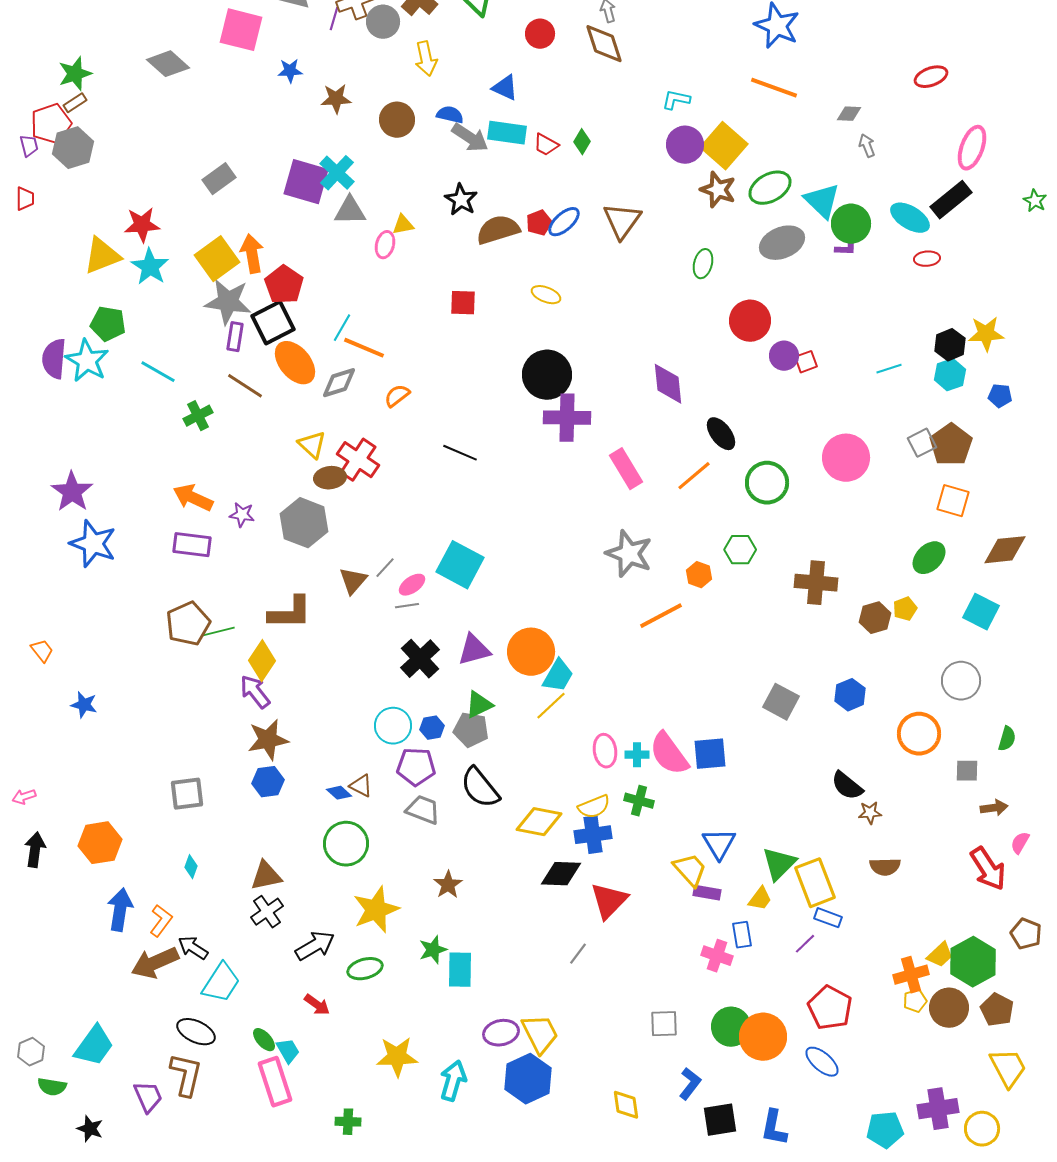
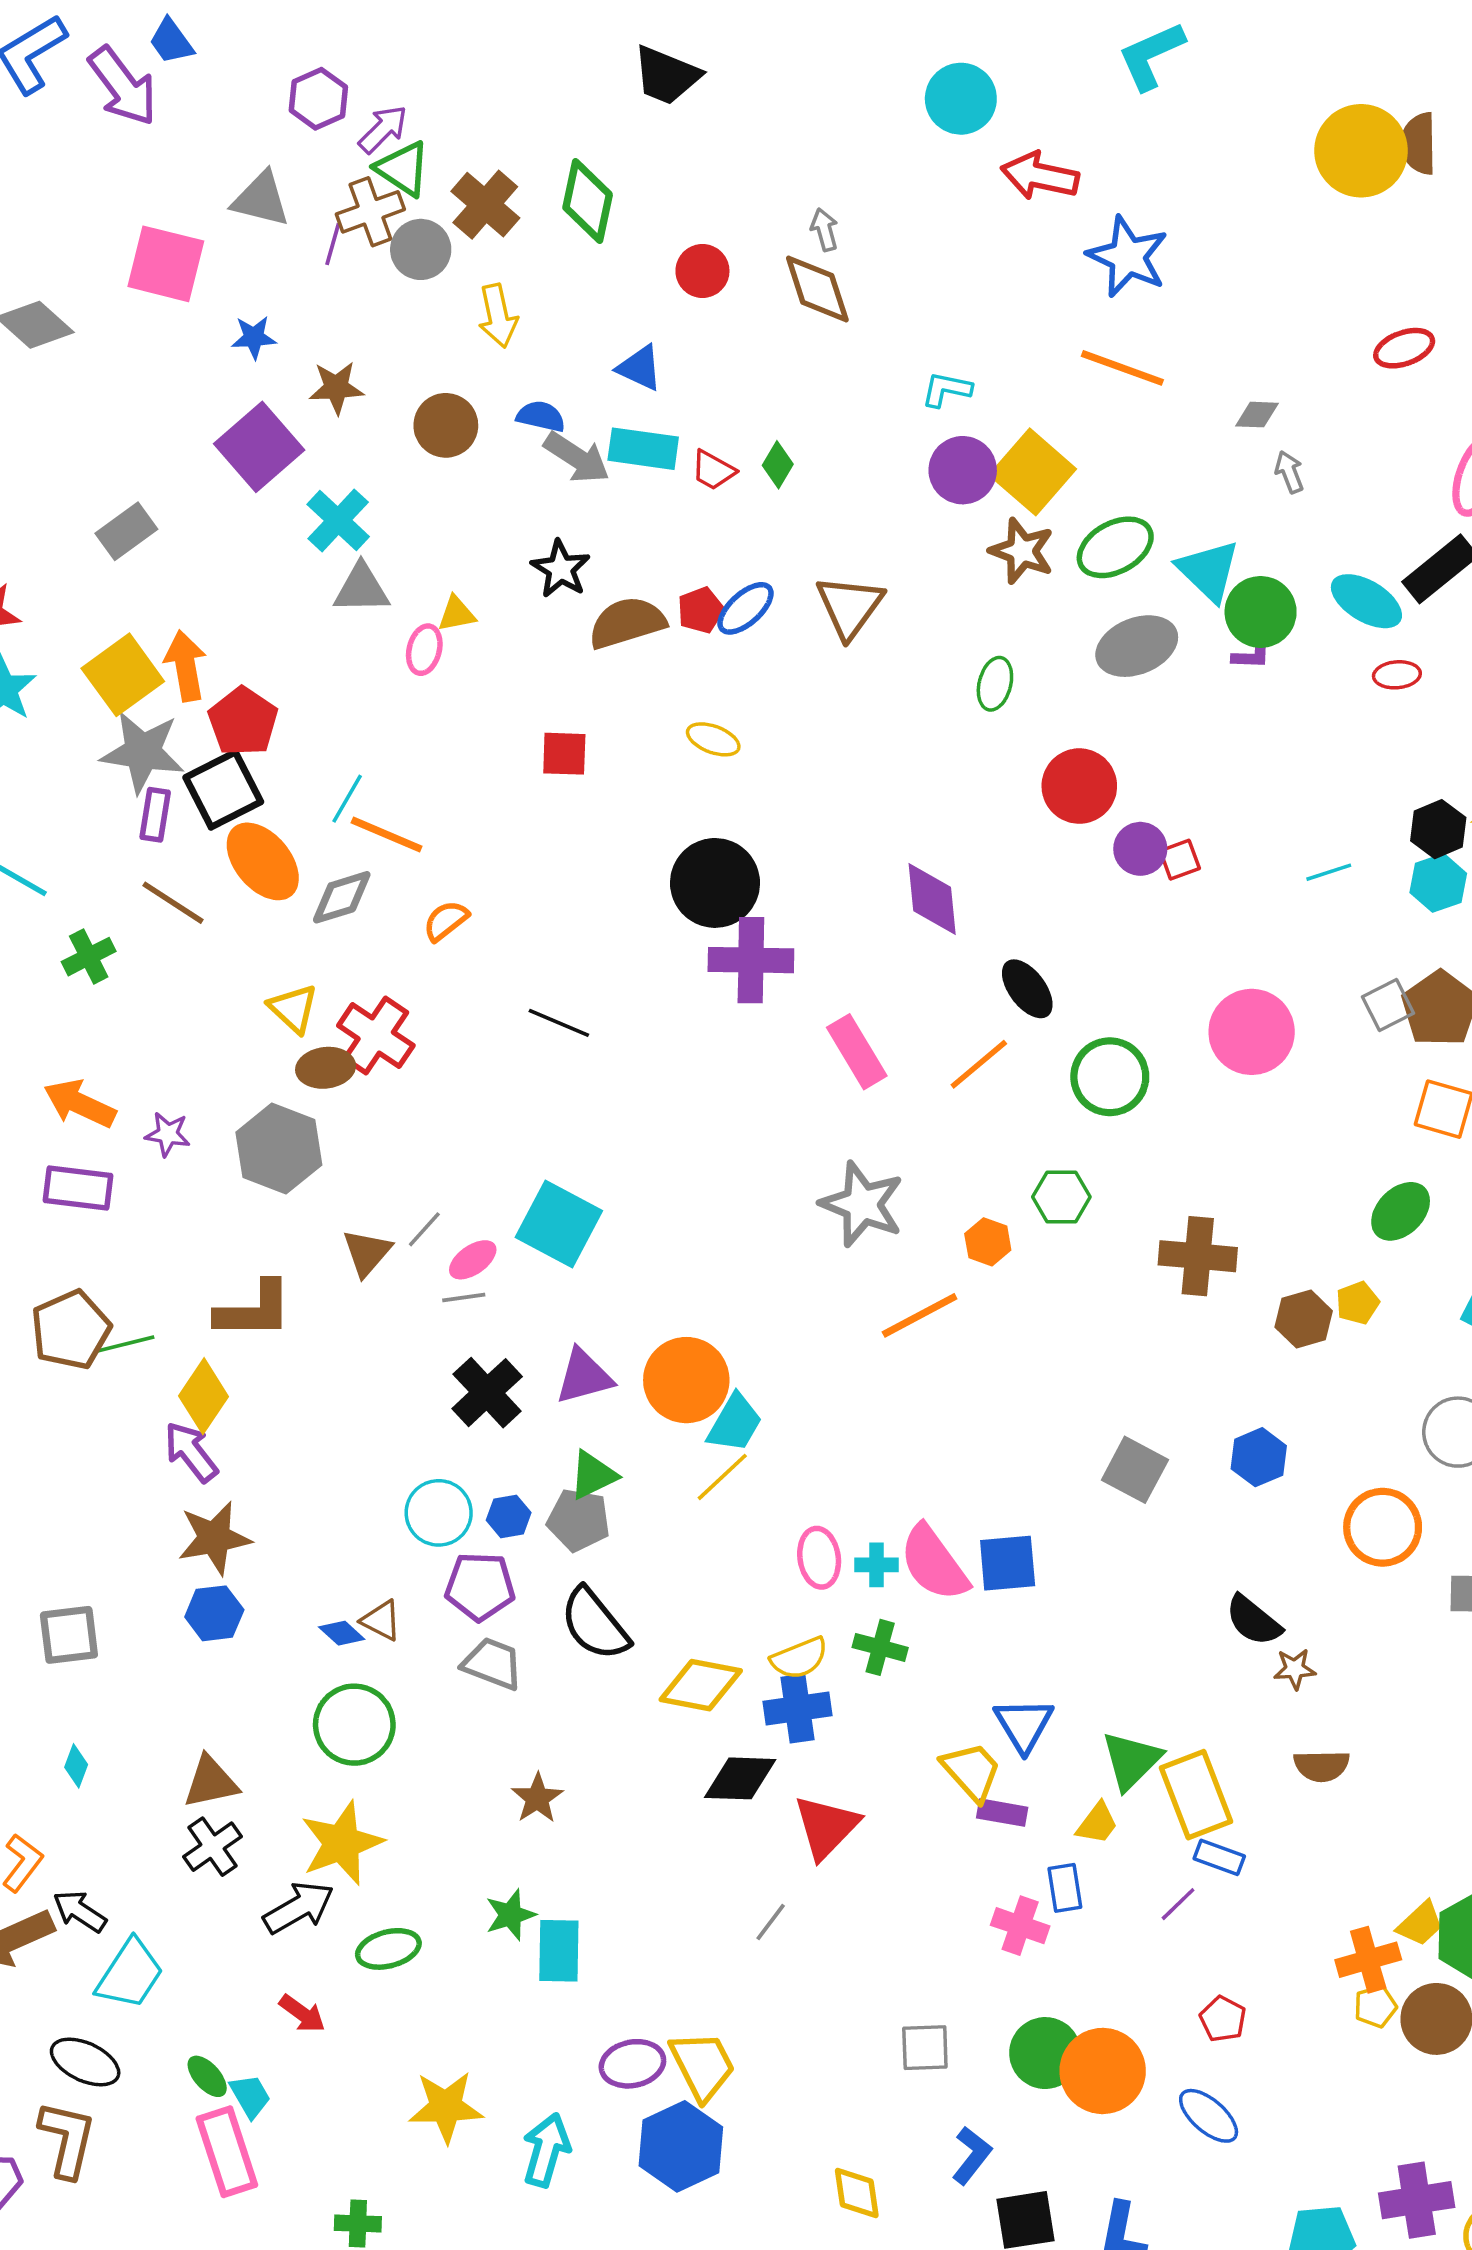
purple square: (306, 182) -> (259, 447), moved, turned 33
yellow star: (376, 910) -> (342, 1843), moved
red pentagon: (830, 1008) -> (1223, 2019), size x0.6

